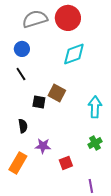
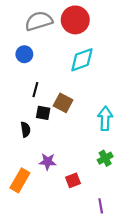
black line: (21, 74) -> (35, 90), moved, turned 48
black semicircle: (23, 126) -> (25, 129), moved

